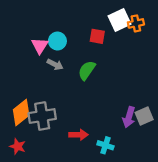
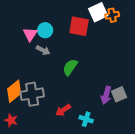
red square: (97, 36) -> (79, 26), size x1.5
green semicircle: (87, 70) -> (70, 67), moved
red arrow: (79, 135) -> (63, 110), turned 147

